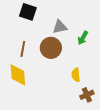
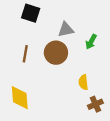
yellow diamond: (18, 75) -> (20, 98), moved

